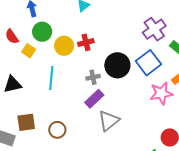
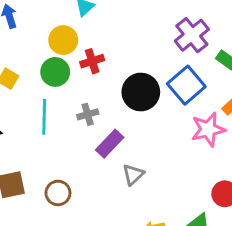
green circle: (42, 32) -> (55, 72), moved
yellow circle: (64, 46) -> (63, 40), moved
gray cross: (93, 77) -> (88, 114), moved
gray triangle: (109, 121) -> (133, 175), size x0.7

